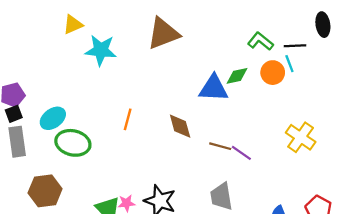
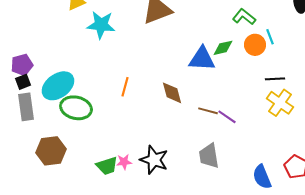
black line: (295, 46) -> (275, 79), moved
cyan ellipse: (53, 118) -> (58, 86), size x1.4

